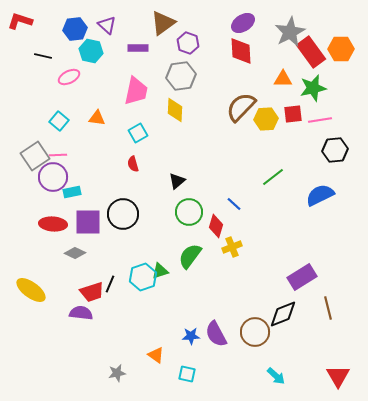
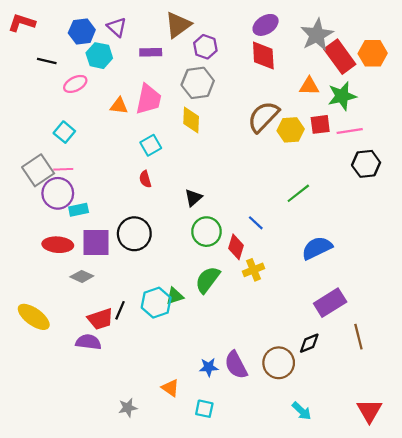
orange triangle: (97, 118) -> (119, 106), moved
blue semicircle: (320, 195) -> (317, 248), moved
black diamond: (283, 314) -> (309, 343), size x0.7

